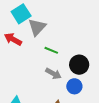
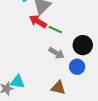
red arrow: (13, 39) -> (38, 21), moved

